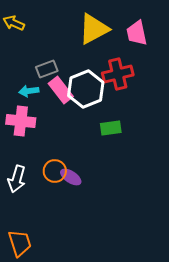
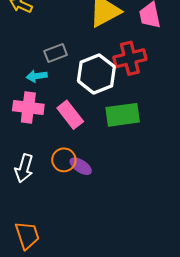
pink rectangle: (61, 90) -> (70, 115), moved
green rectangle: (111, 128) -> (123, 115), size x1.5

